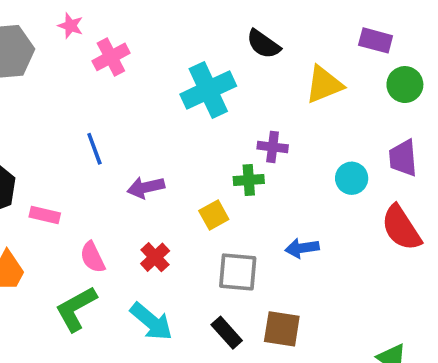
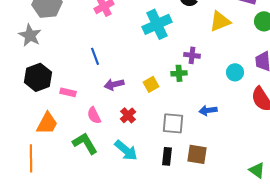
purple arrow: (146, 187) -> (114, 84), moved
yellow square: (214, 215) -> (151, 84), moved
green L-shape: (76, 309) -> (85, 143), turned 88
black rectangle: (227, 333) -> (167, 156), turned 48

